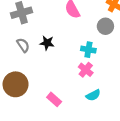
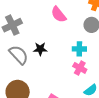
gray semicircle: (23, 45) -> (19, 55), size x1.5

